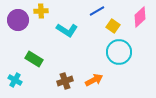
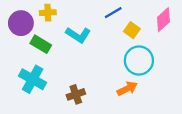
green rectangle: (34, 59) -> (41, 44), moved
cyan cross: (15, 80) -> (33, 79), moved, size x1.6
orange arrow: (94, 80) -> (127, 89), moved

